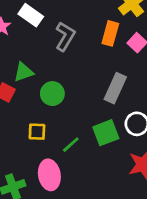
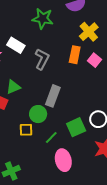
gray rectangle: (115, 88) -> (53, 96), moved
green circle: (52, 94) -> (38, 114), moved
pink ellipse: (49, 175) -> (63, 160), moved

